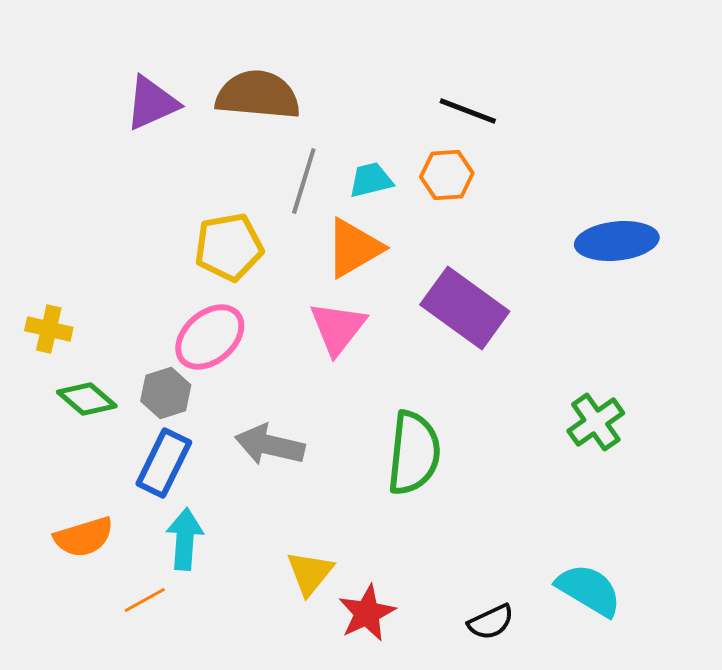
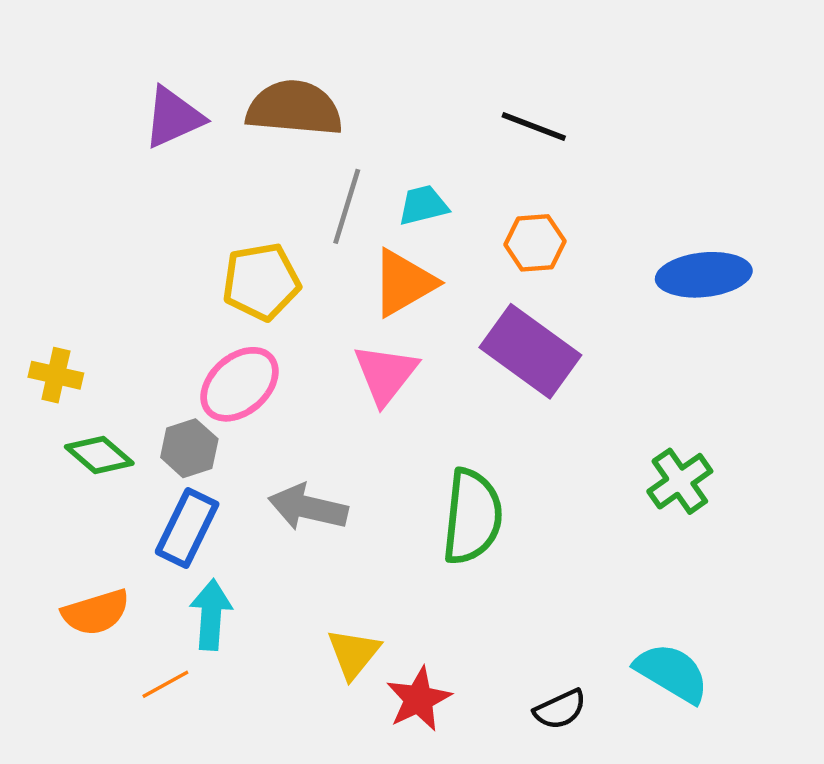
orange hexagon: (447, 175) -> (535, 243), moved

